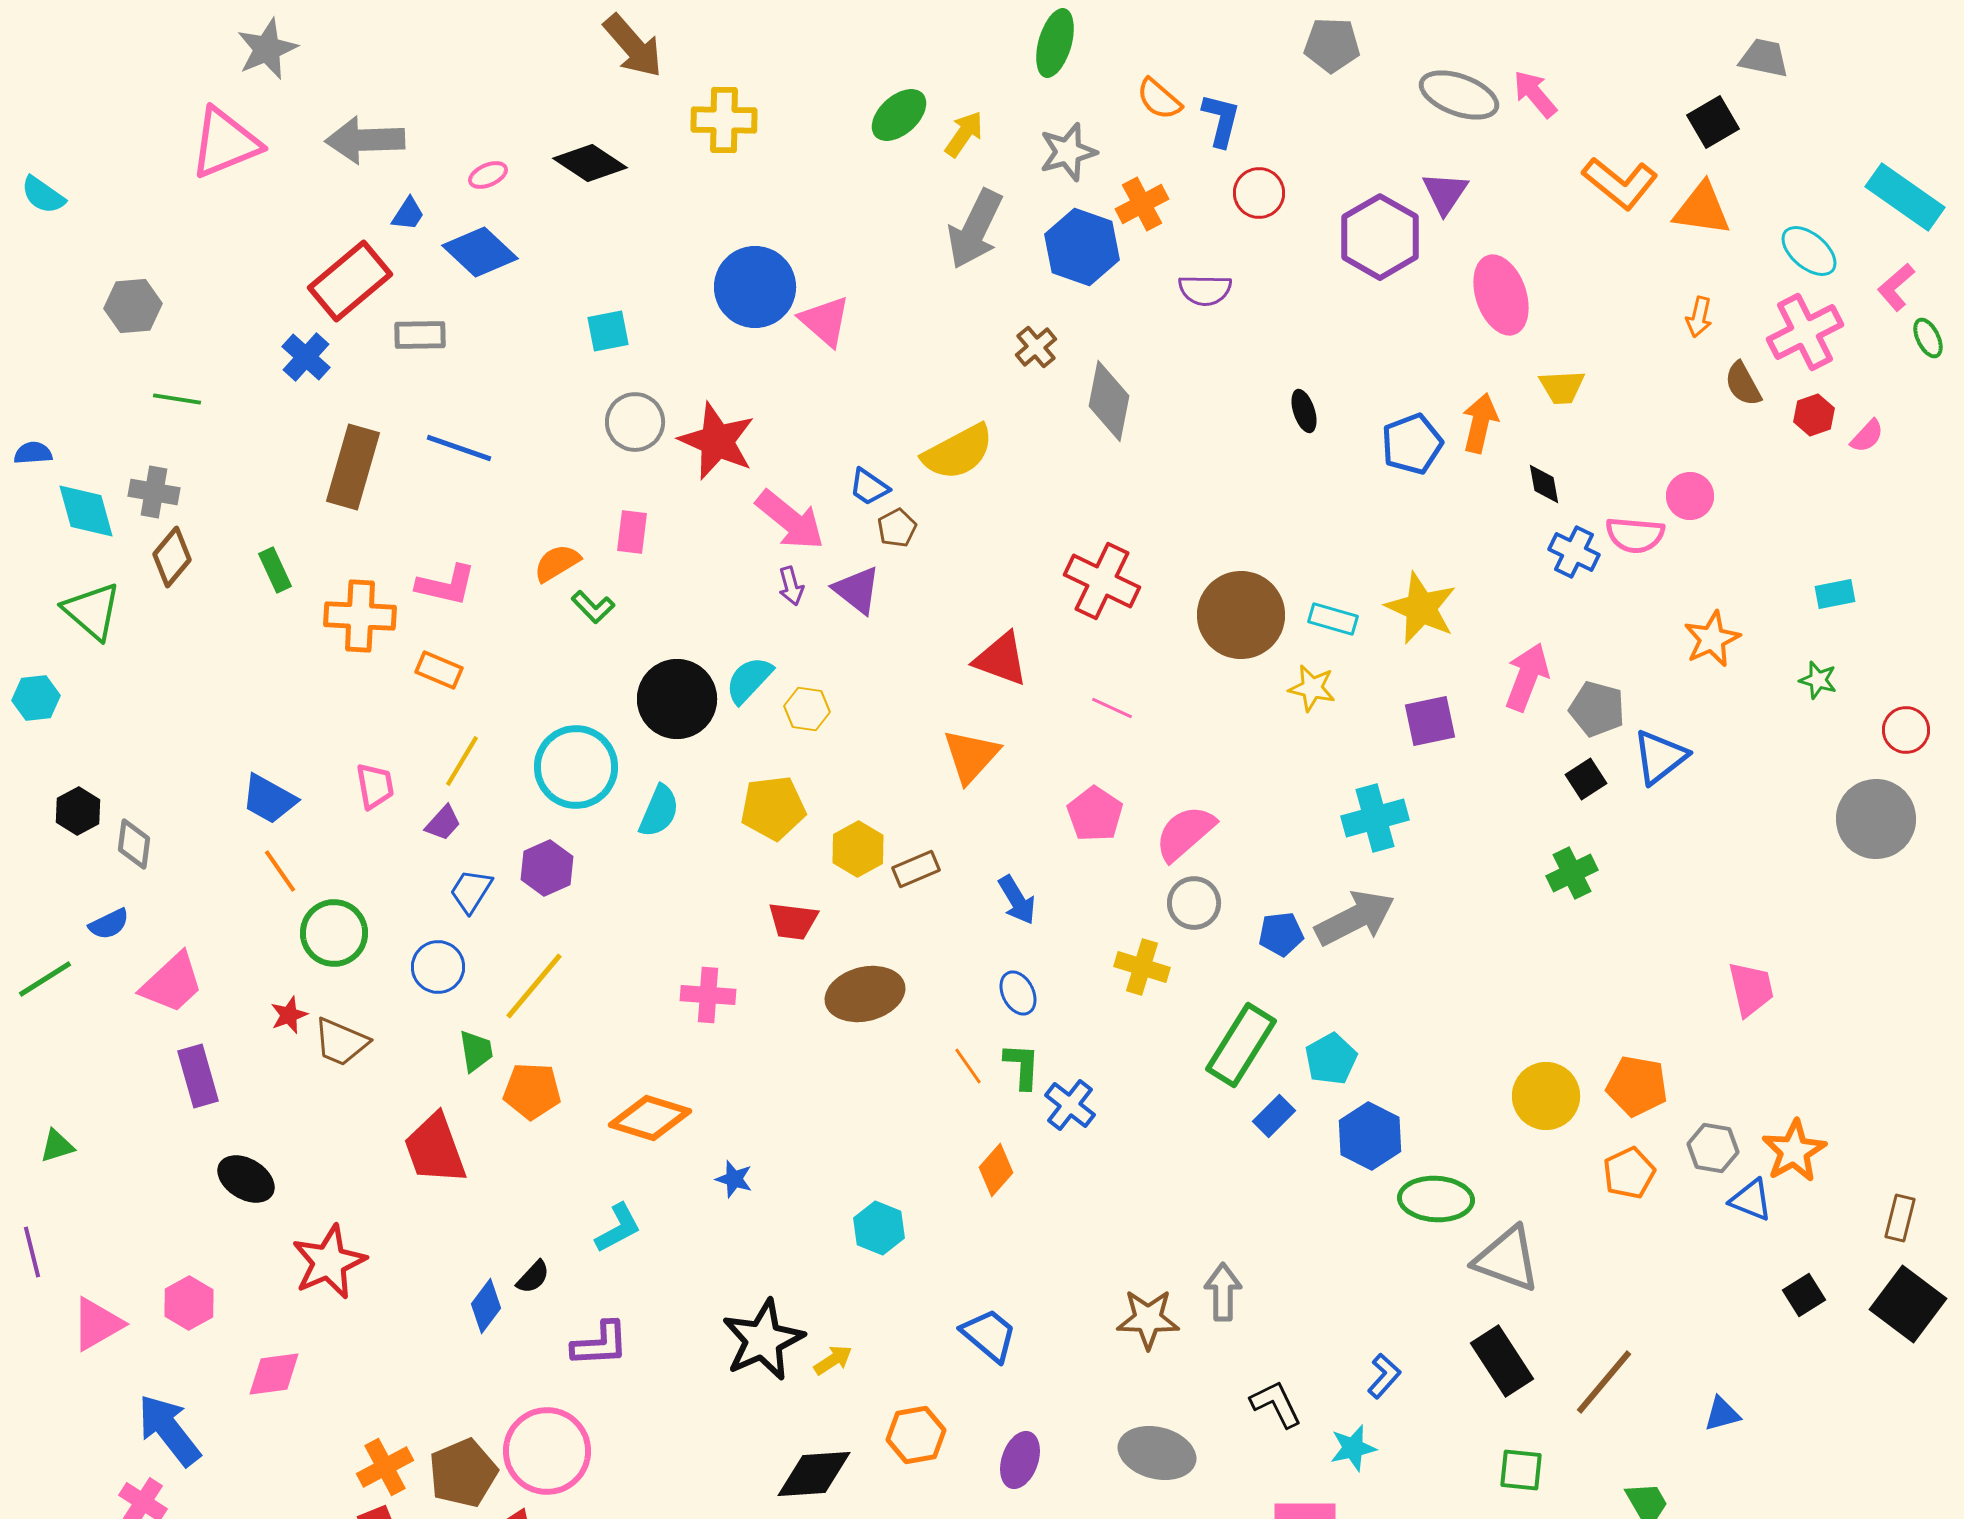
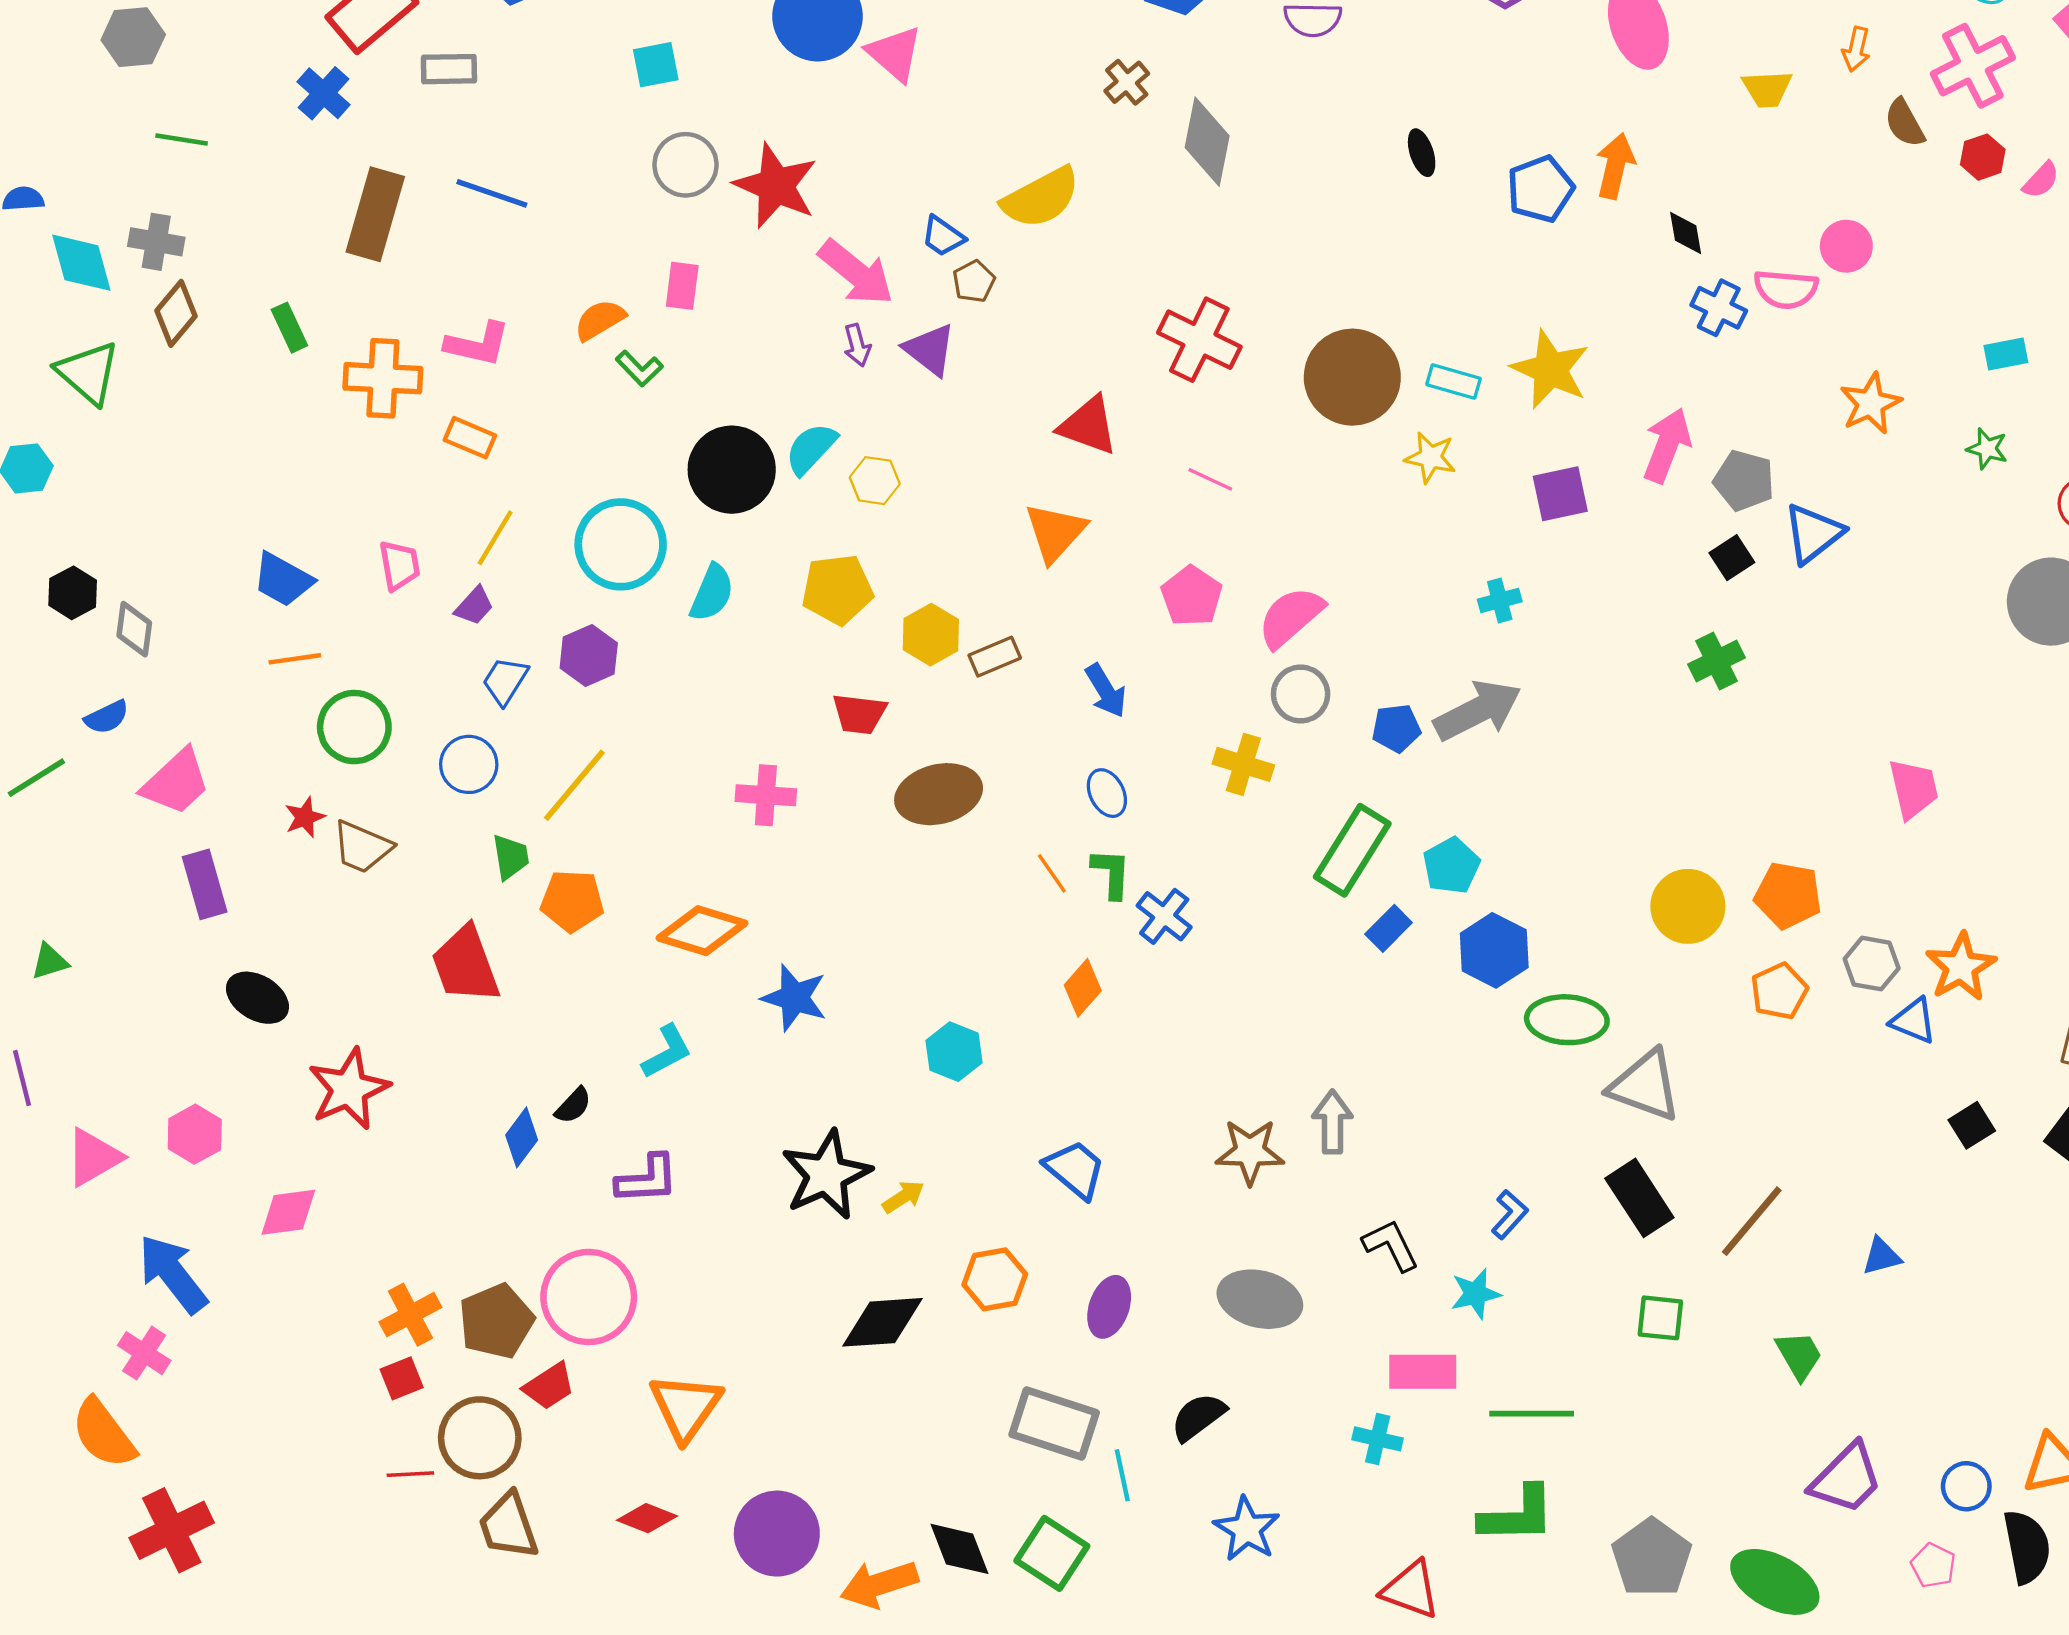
yellow trapezoid: (1562, 387) -> (1767, 89), moved
cyan cross: (1375, 818) -> (1500, 600), size x0.6
orange line: (280, 871) -> (295, 659), turned -63
blue star: (734, 1179) -> (794, 998), size x1.6

